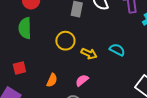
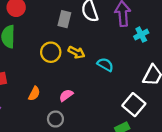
yellow arrow: (89, 54) -> (76, 52), moved

